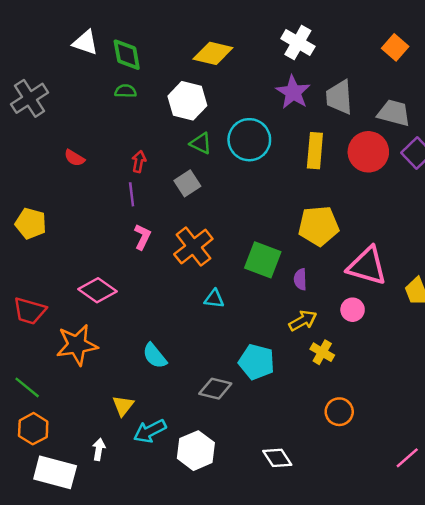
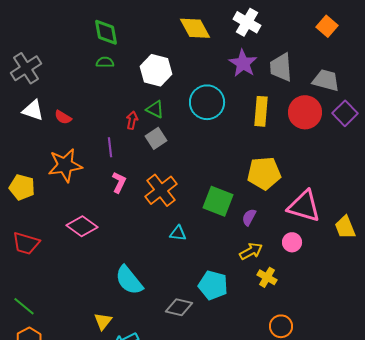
white triangle: (85, 43) -> (33, 110), moved
yellow diamond: (213, 53) -> (195, 28), moved, turned 48
green triangle: (201, 143) -> (155, 109), moved
red arrow: (139, 162) -> (132, 120), moved
yellow pentagon: (31, 223) -> (22, 187), moved
purple semicircle: (300, 279) -> (249, 217), turned 30
orange star: (77, 345) -> (65, 165), moved
cyan semicircle: (155, 356) -> (129, 280), size x1.4

